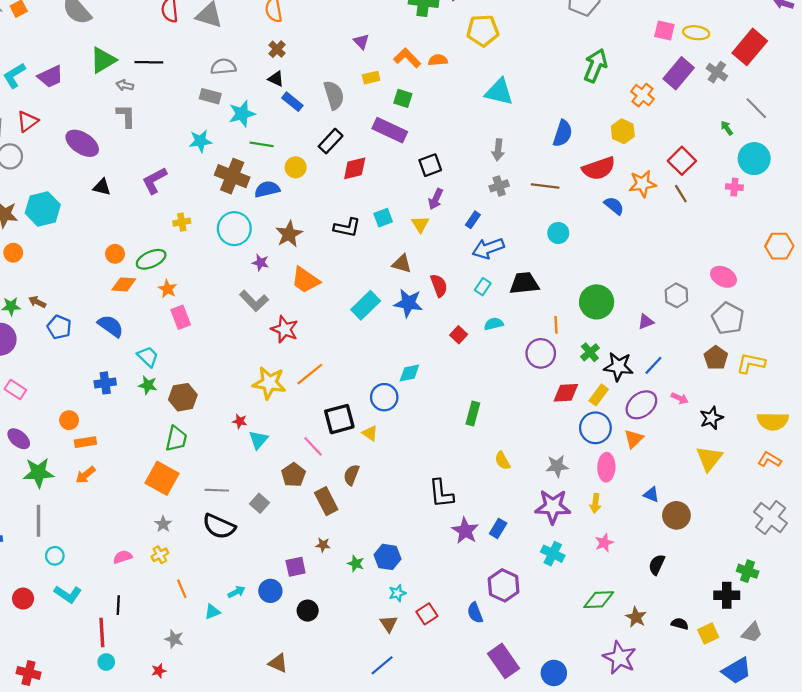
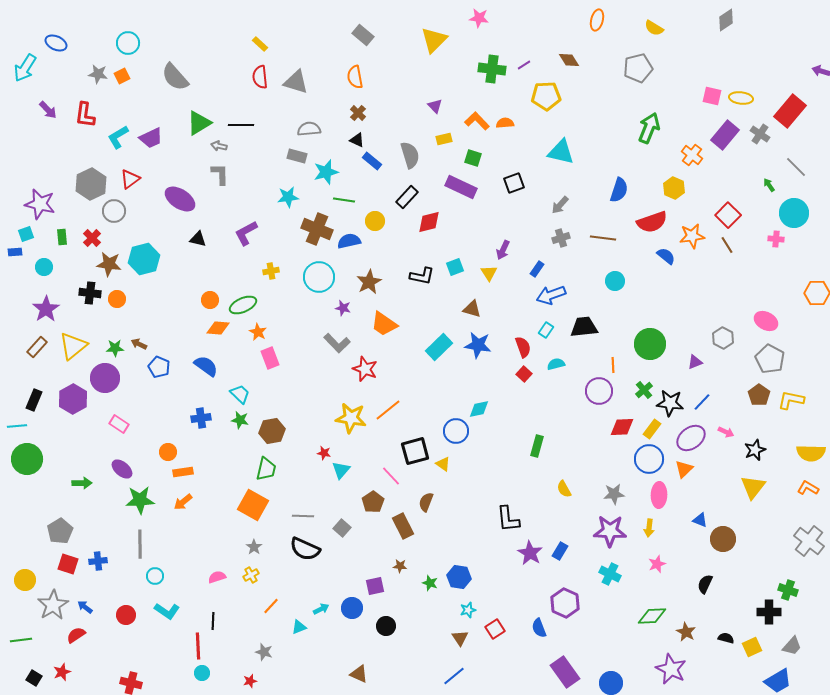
gray arrow: (498, 150) -> (560, 205), turned 36
black square: (430, 165) -> (514, 183), moved
red semicircle: (439, 286) -> (523, 347), moved
orange line: (182, 589) -> (271, 606), turned 66

